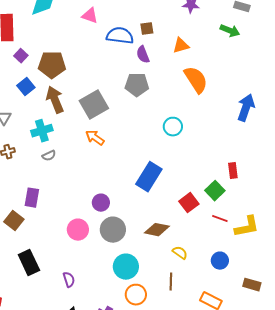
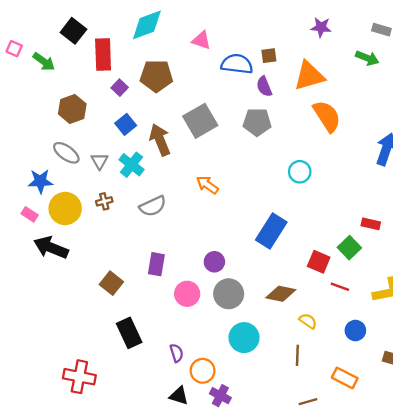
orange triangle: (181, 46) -> (309, 76), size x1.6
brown pentagon: (52, 65) -> (156, 76), moved
gray square: (94, 105) -> (200, 121), moved
cyan cross: (42, 131) -> (131, 165), moved, turned -35
gray semicircle: (49, 156) -> (153, 206), size x1.6
red rectangle: (233, 171) -> (371, 224), turned -70
purple rectangle: (32, 198) -> (156, 264), moved
red square: (189, 203) -> (319, 262), turned -30
red line: (220, 219) -> (340, 287), moved
orange circle: (136, 295) -> (203, 371), moved

